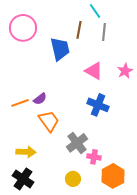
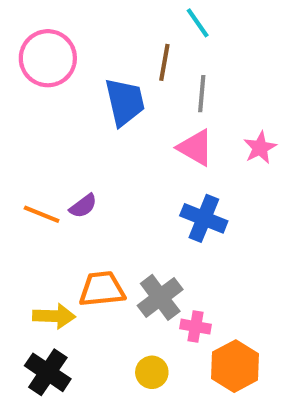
gray line: (104, 32) -> (202, 94), moved
orange line: (20, 103) -> (42, 214), turned 42
orange trapezoid: (49, 121) -> (102, 289), moved, turned -60

